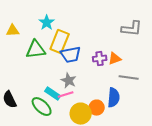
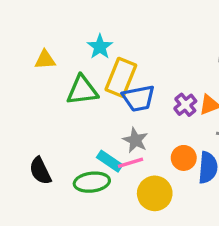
purple cross: (100, 59) -> (185, 105), turned -32
green ellipse: (42, 107) -> (92, 182), turned -50
orange circle: (97, 108) -> (184, 158), moved

